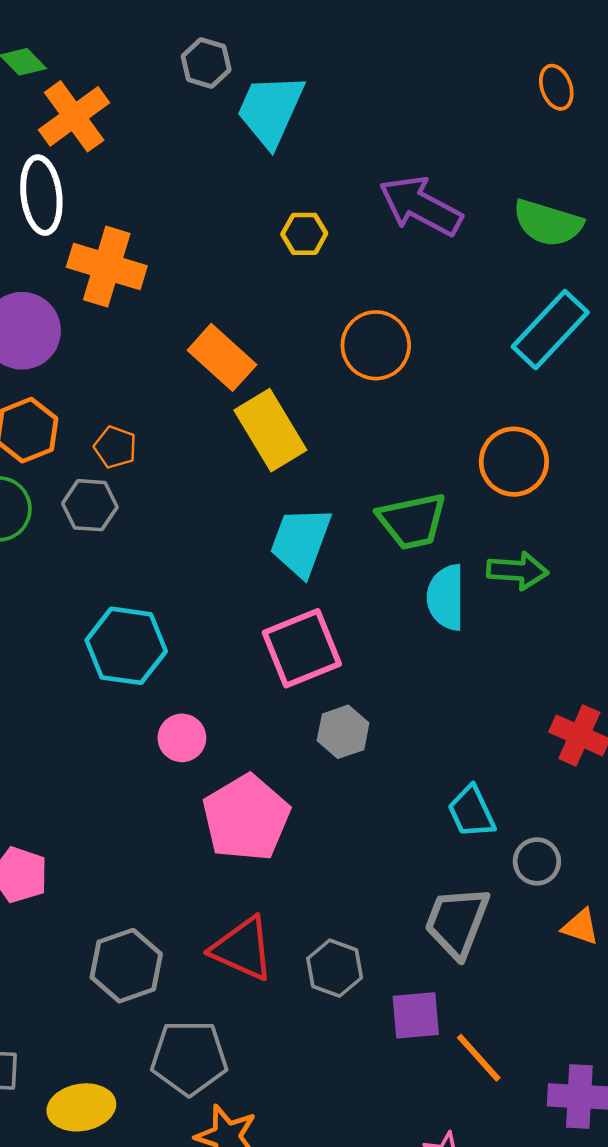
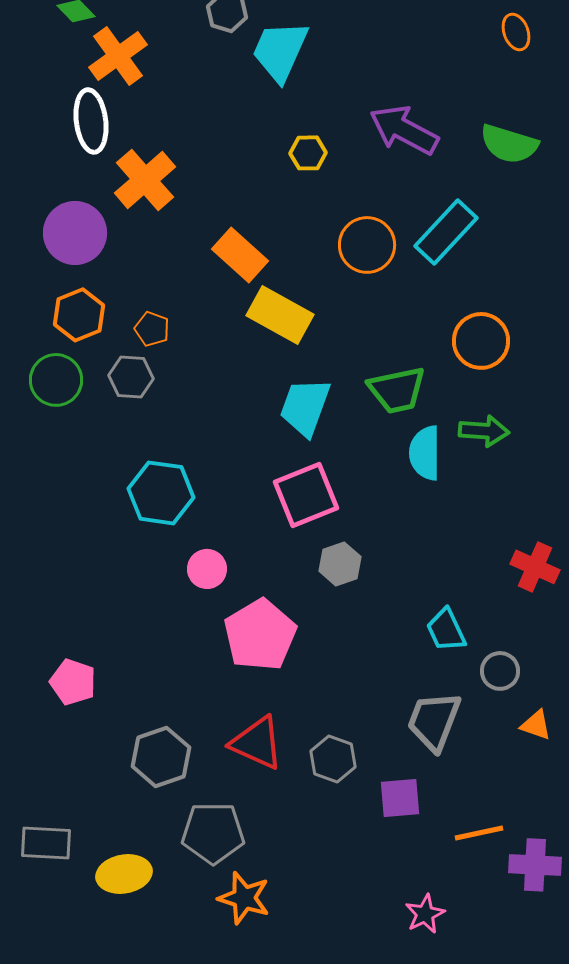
orange cross: (107, 267) -> (145, 180), turned 32
cyan rectangle: (550, 330) -> (446, 232), moved
yellow rectangle: (270, 430) -> (280, 315), turned -30
orange line: (479, 1058) -> (479, 833), moved, turned -60

